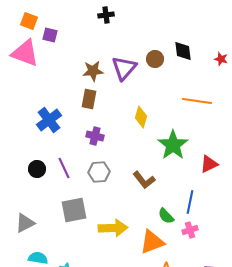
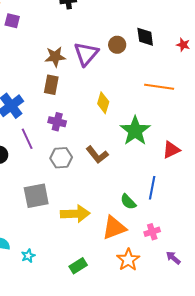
purple line: (64, 168) -> (27, 139), moved
brown L-shape: (144, 180) -> (97, 155), moved
pink cross: (190, 230) -> (152, 232), moved

